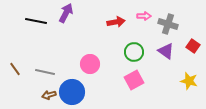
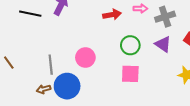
gray cross: (168, 24) -> (165, 17), turned -36
gray line: (45, 72) -> (51, 65), moved, turned 72
pink square: (134, 80) -> (130, 74), turned 30

